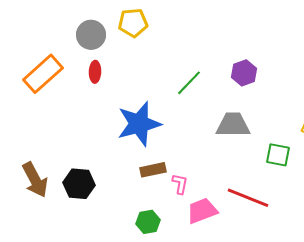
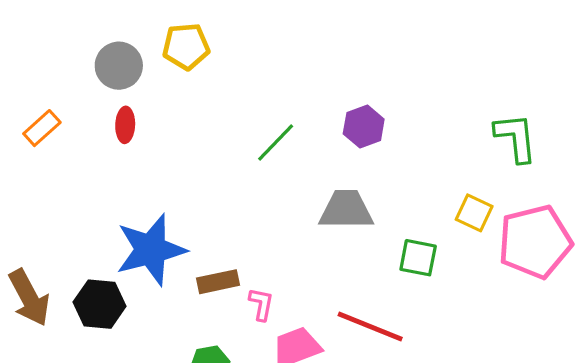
orange rectangle: (43, 74) -> (42, 128), size x0.6
blue star: (139, 124) -> (151, 250), moved

